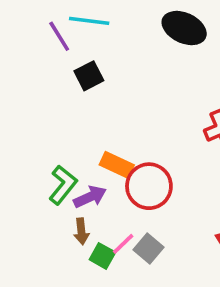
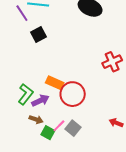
brown arrow: (81, 231) -> (36, 119), turned -64

